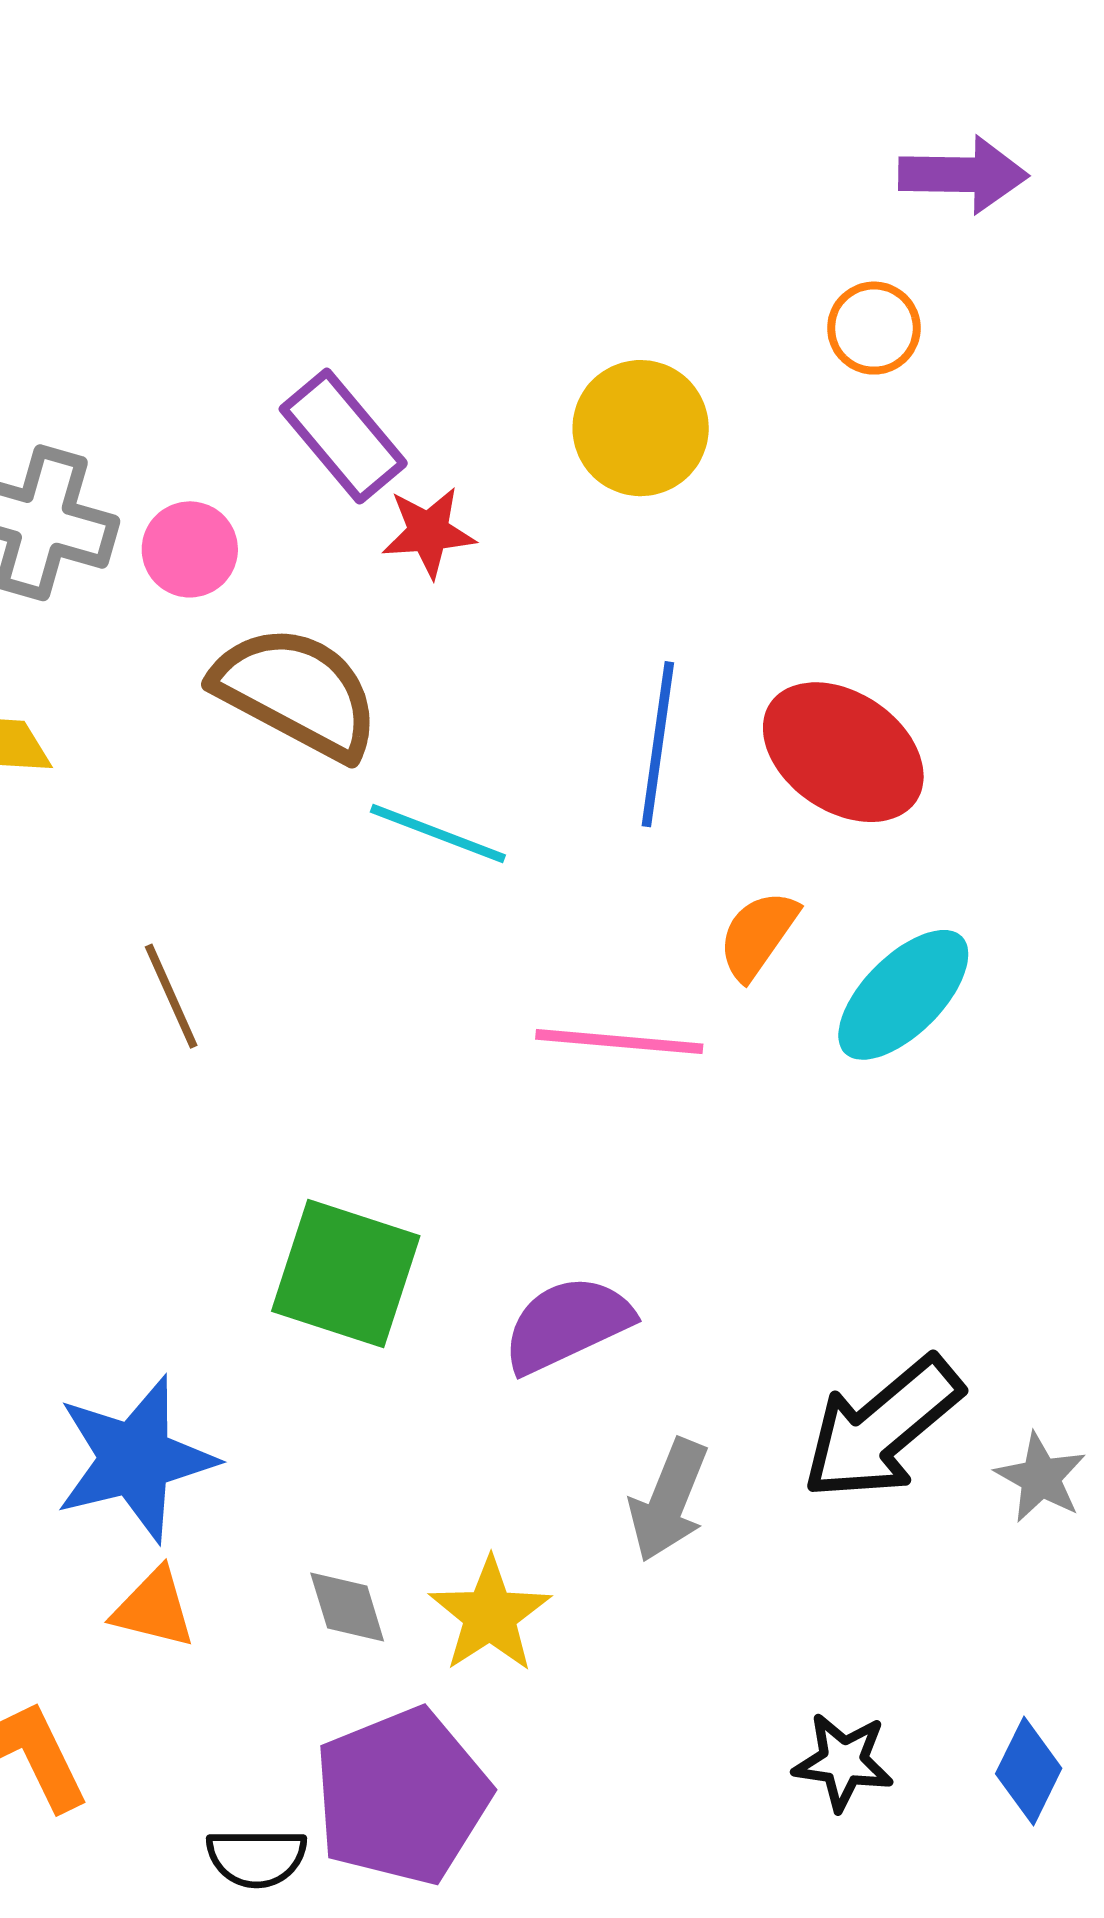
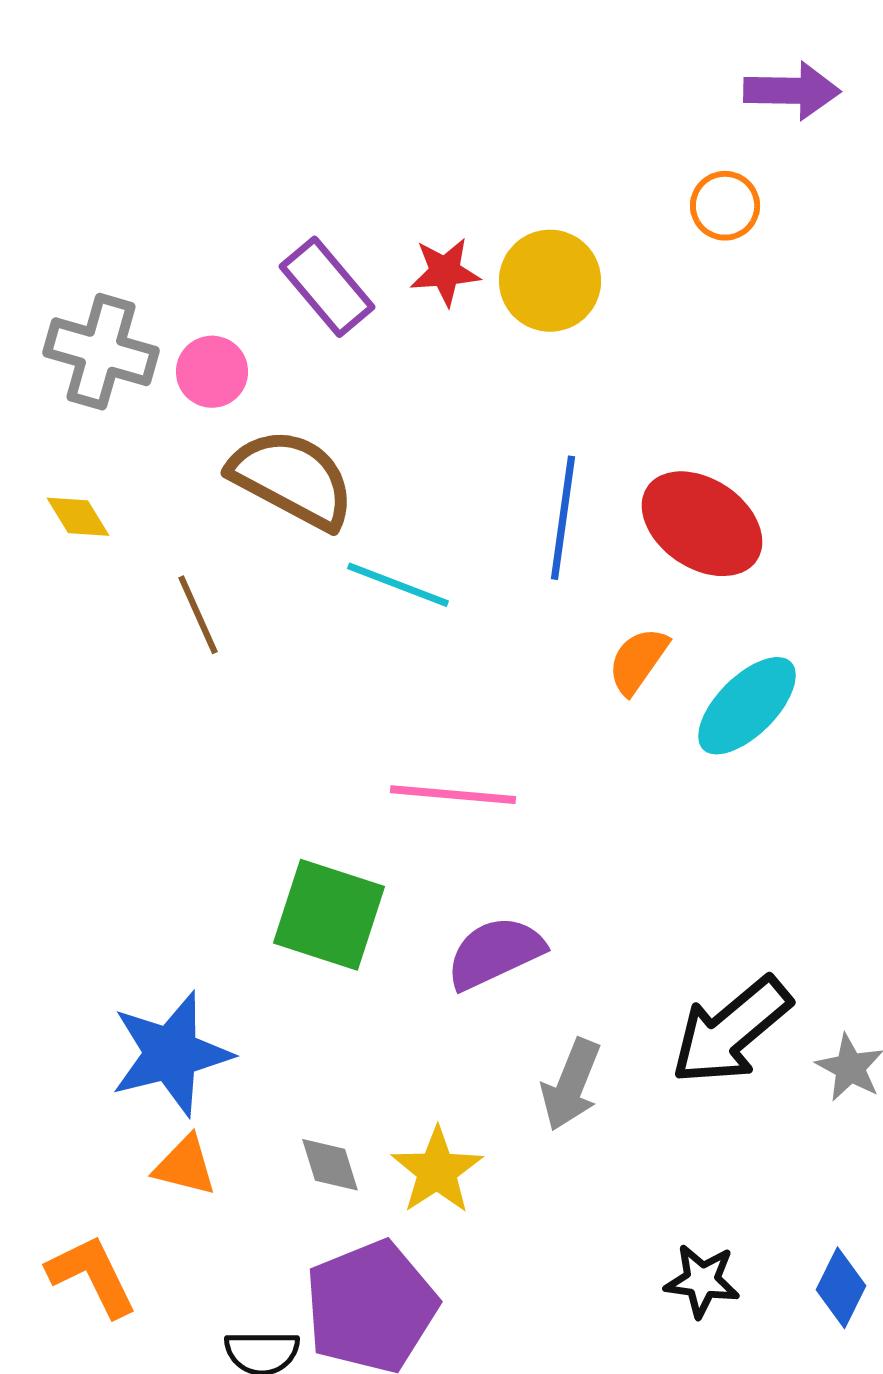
red star: (429, 532) -> (445, 272), moved
brown line: (171, 996) -> (198, 615), moved
pink line: (619, 1042) -> (453, 795), moved

